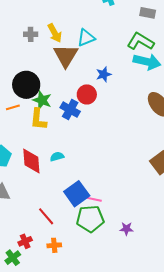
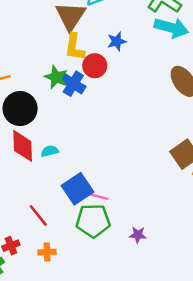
black circle: (26, 85) -> (20, 109), moved
green star: (42, 100) -> (56, 77), moved
yellow L-shape: (38, 119) -> (75, 47), moved
cyan semicircle: (57, 157) -> (50, 151), moved

